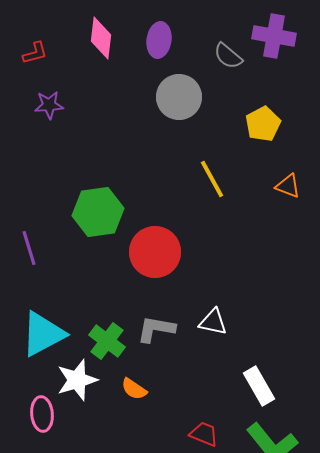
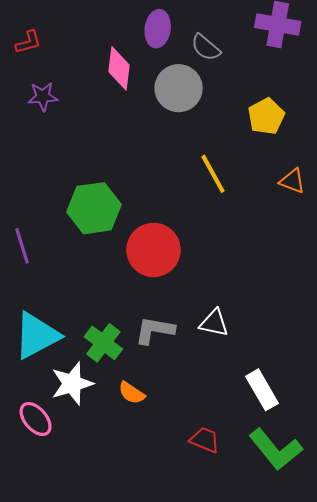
pink diamond: (101, 38) -> (119, 68), moved
gray semicircle: (228, 56) -> (206, 47), moved
pink ellipse: (42, 414) -> (36, 419), turned -36

